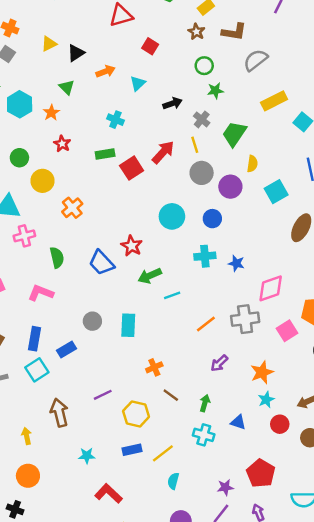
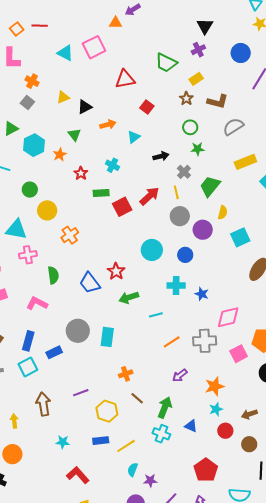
red star: (62, 144) -> (81, 173), moved
cyan line: (172, 295) -> (156, 315), moved
gray circle: (92, 321) -> (78, 331), size x1.5
green arrow: (205, 403) -> (165, 407), size x1.5
purple star: (225, 487) -> (150, 481), moved

